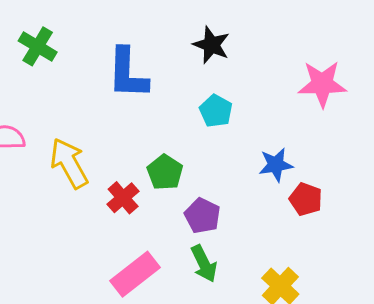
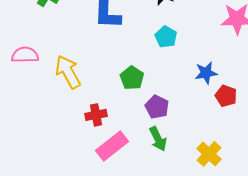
red cross: (123, 198) -> (96, 115), moved, turned 30

